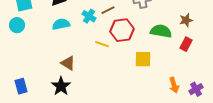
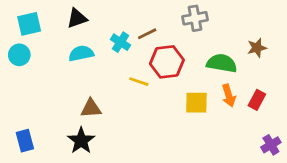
red rectangle: (186, 44) -> (257, 100), moved
brown triangle: (68, 63) -> (91, 108), turned -35
orange arrow: (174, 85) -> (229, 96), moved

